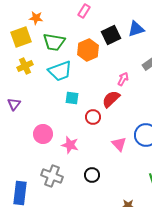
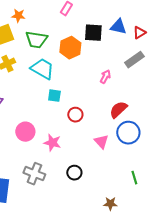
blue triangle: (136, 29) -> (118, 27), turned 30
black square: (111, 35) -> (93, 33), turned 30
cyan trapezoid: (60, 71) -> (42, 69), turned -130
red semicircle: (111, 99) -> (118, 110), moved

